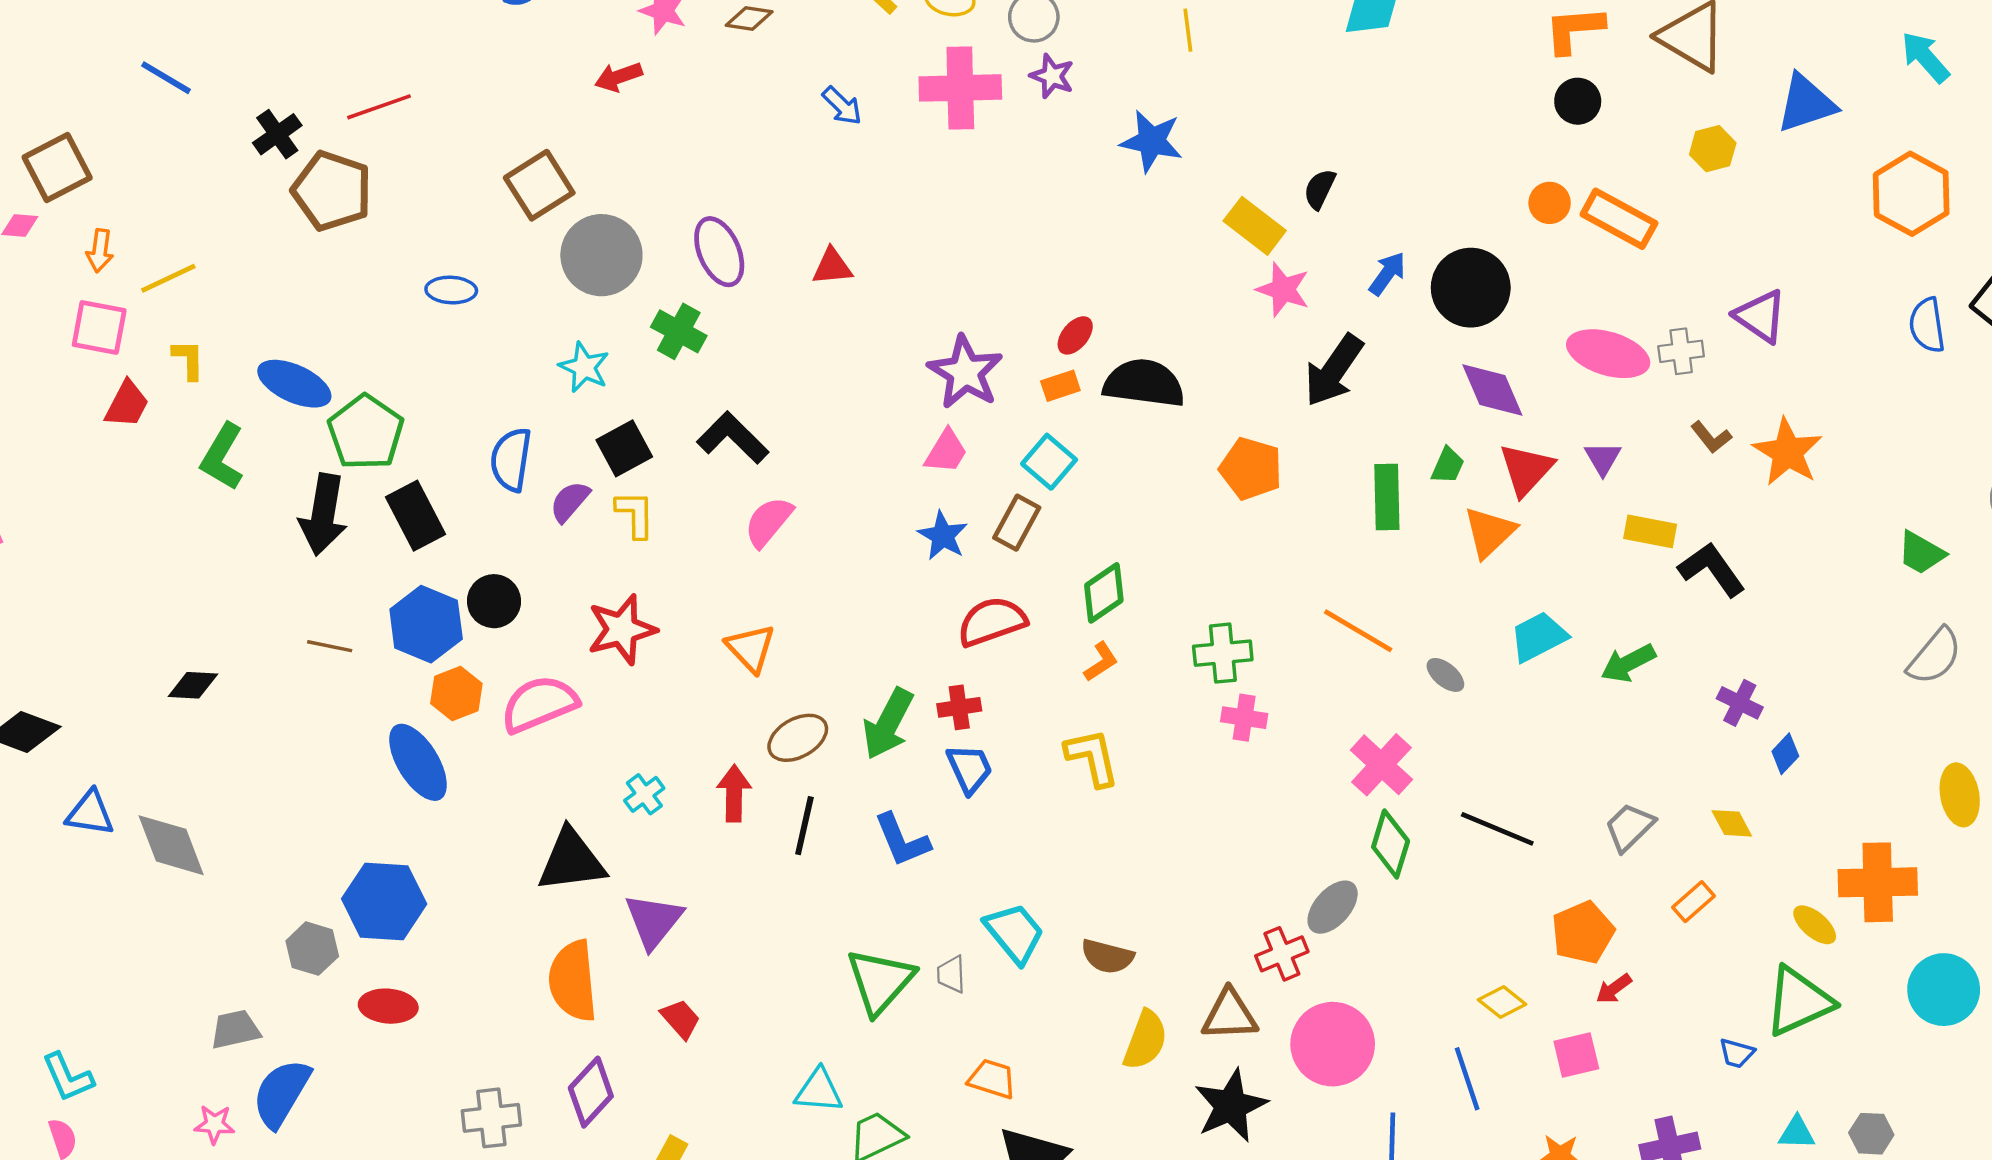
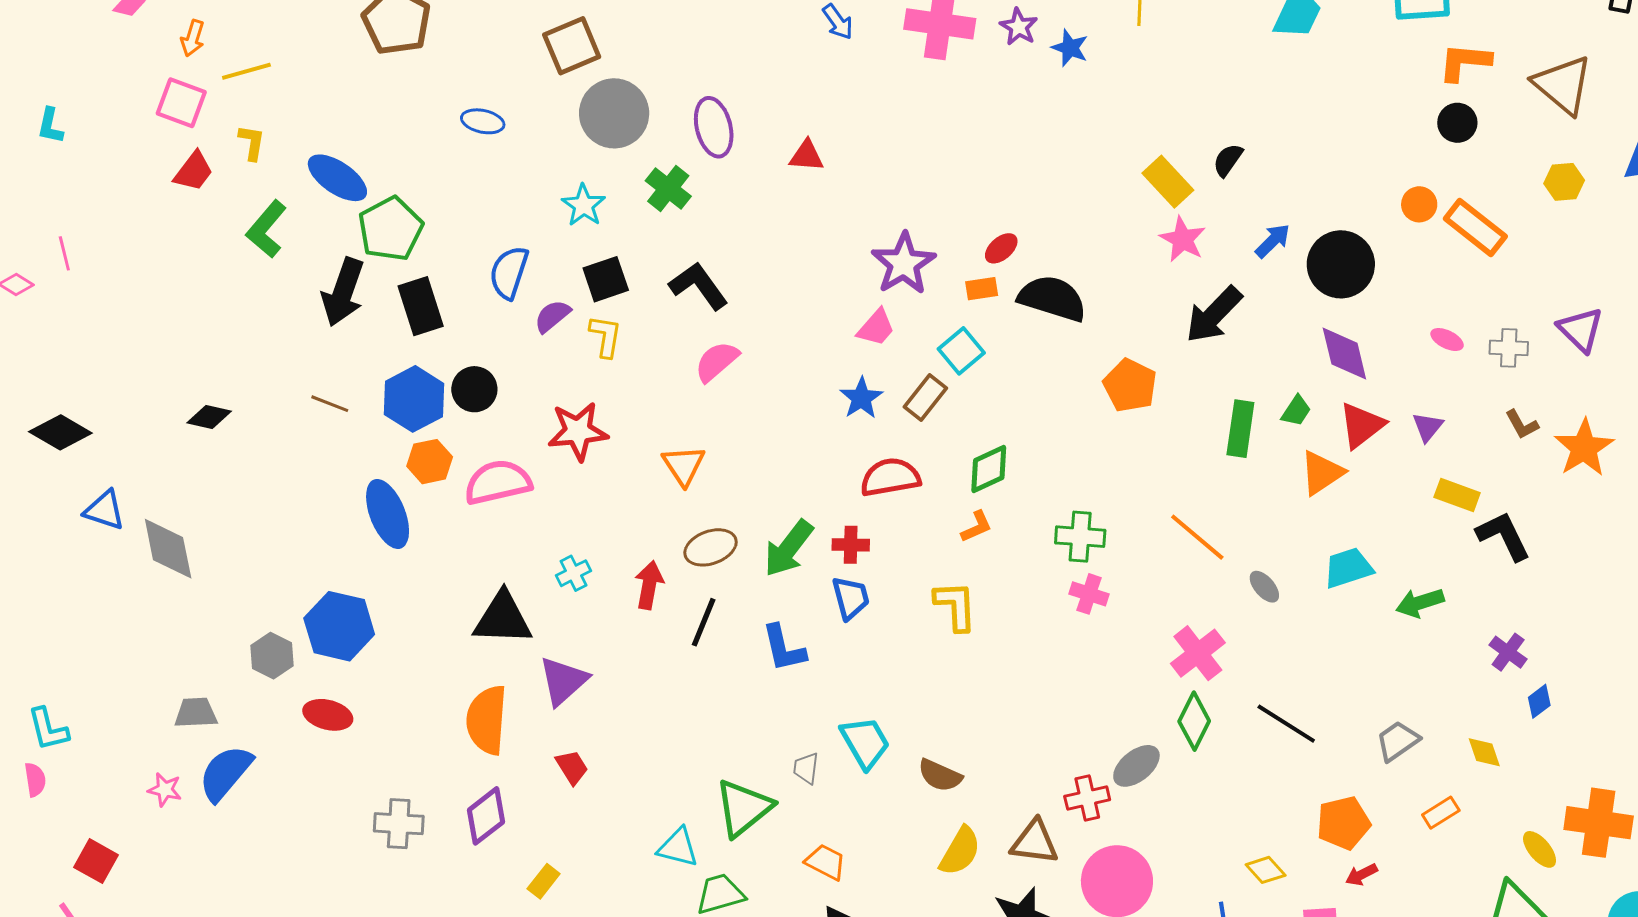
blue star: (1152, 141) -> (1070, 48), moved, size x0.7
pink ellipse: (1608, 354) -> (1447, 340), size x0.5
green triangle: (880, 981) -> (744, 808), moved

